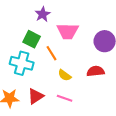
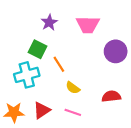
pink trapezoid: (68, 31) -> (88, 25), moved
cyan cross: (22, 63) -> (27, 75), turned -30
red semicircle: (96, 71) -> (111, 96), moved

